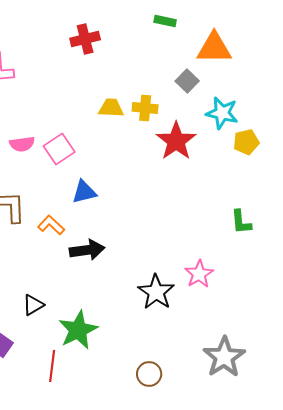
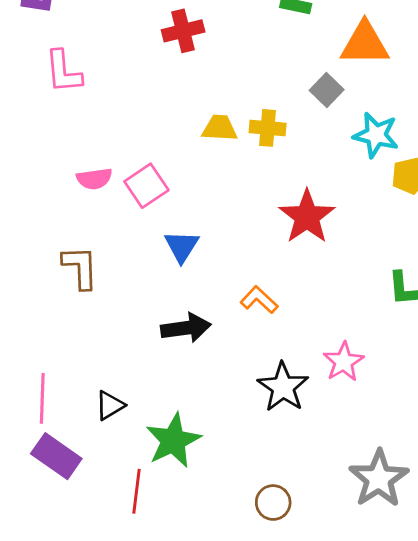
red star: (176, 141) -> (307, 217), moved
blue triangle: (84, 192) -> (182, 246), turned -44
orange L-shape: (51, 225) -> (259, 300), moved

